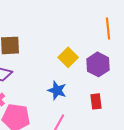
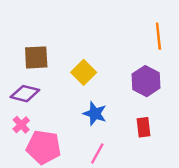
yellow square: (68, 57) -> (84, 72), moved

